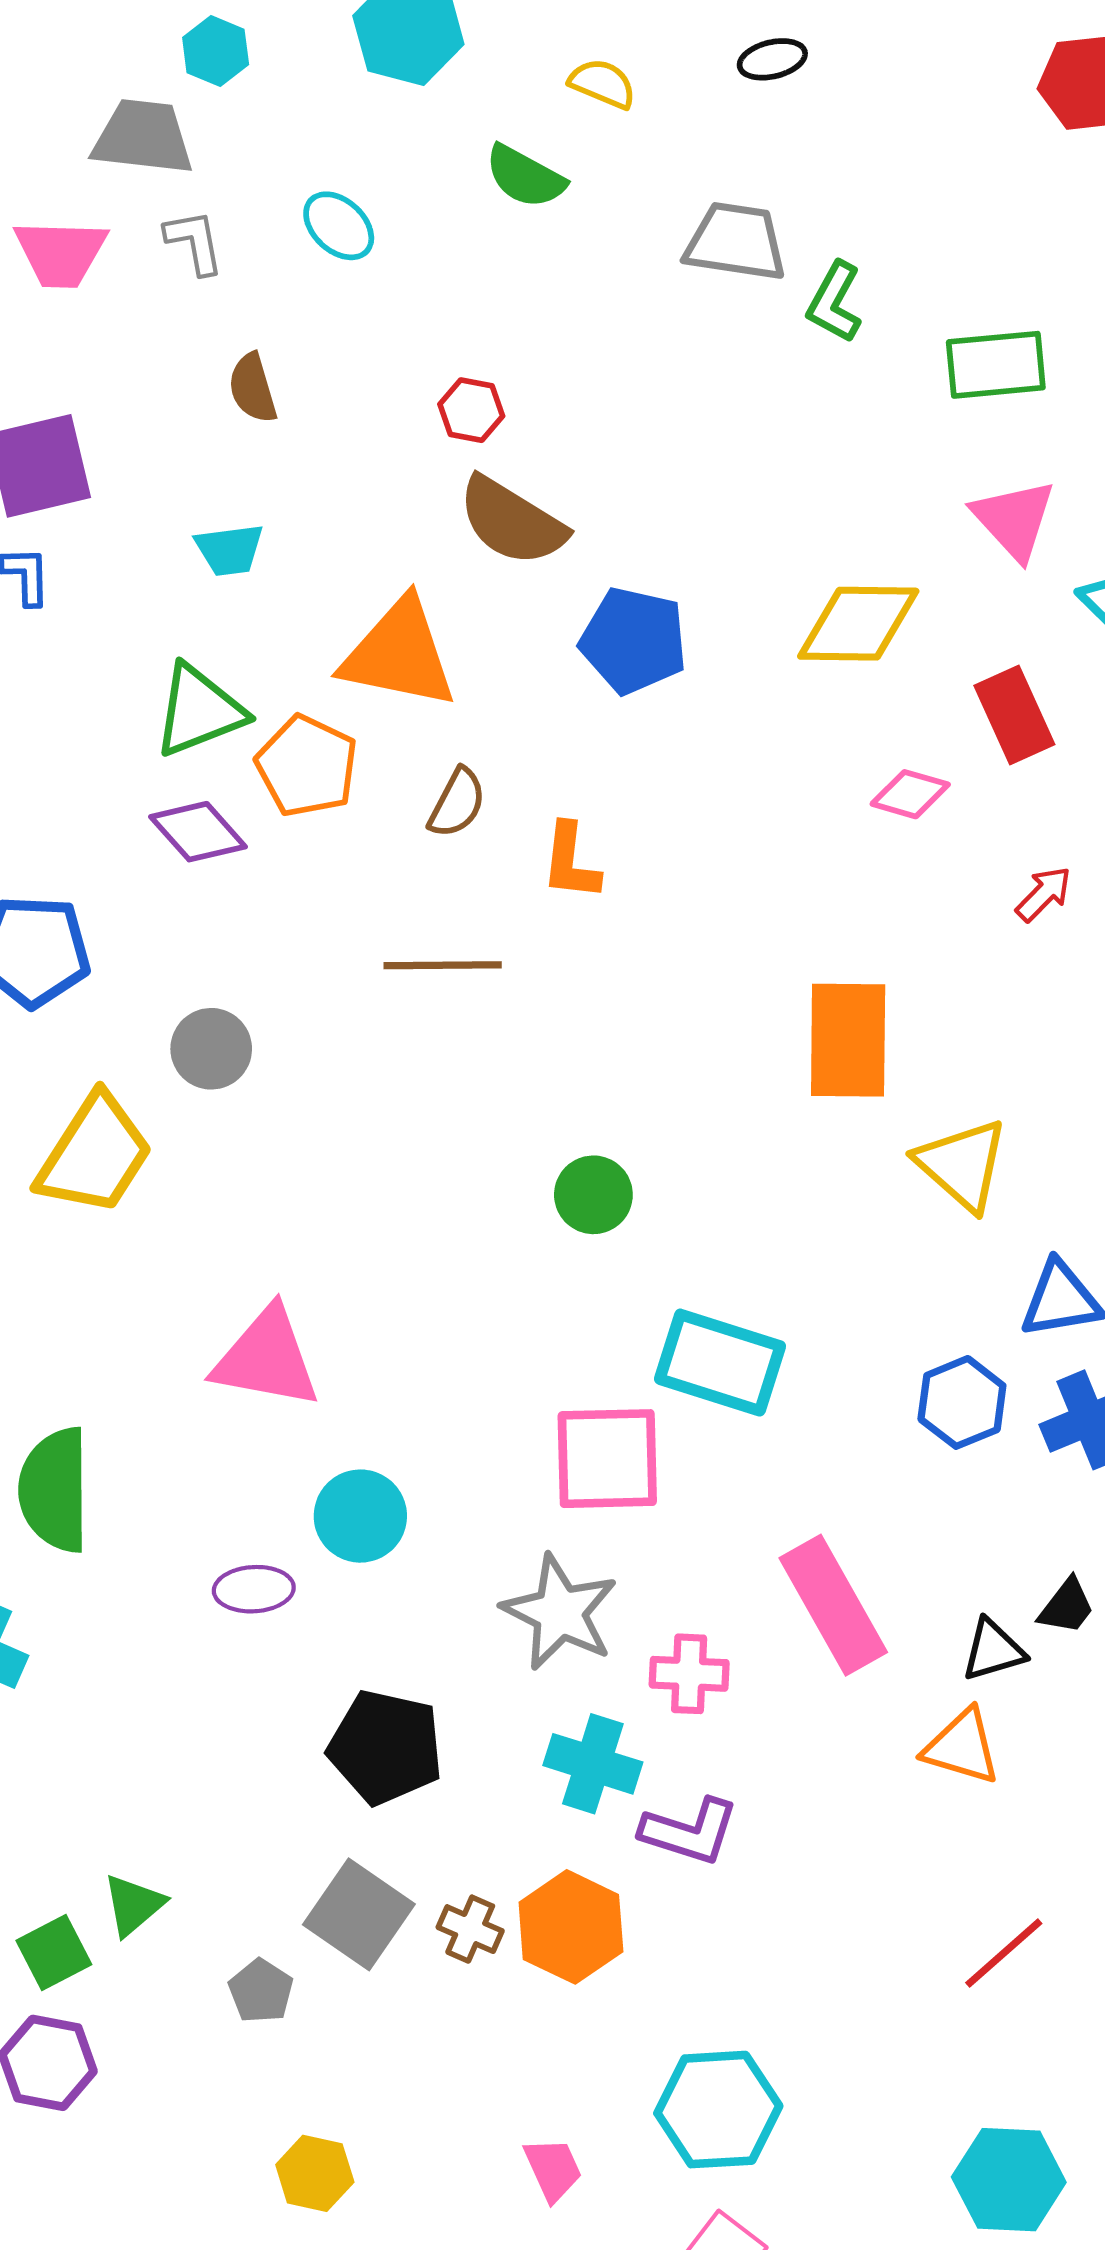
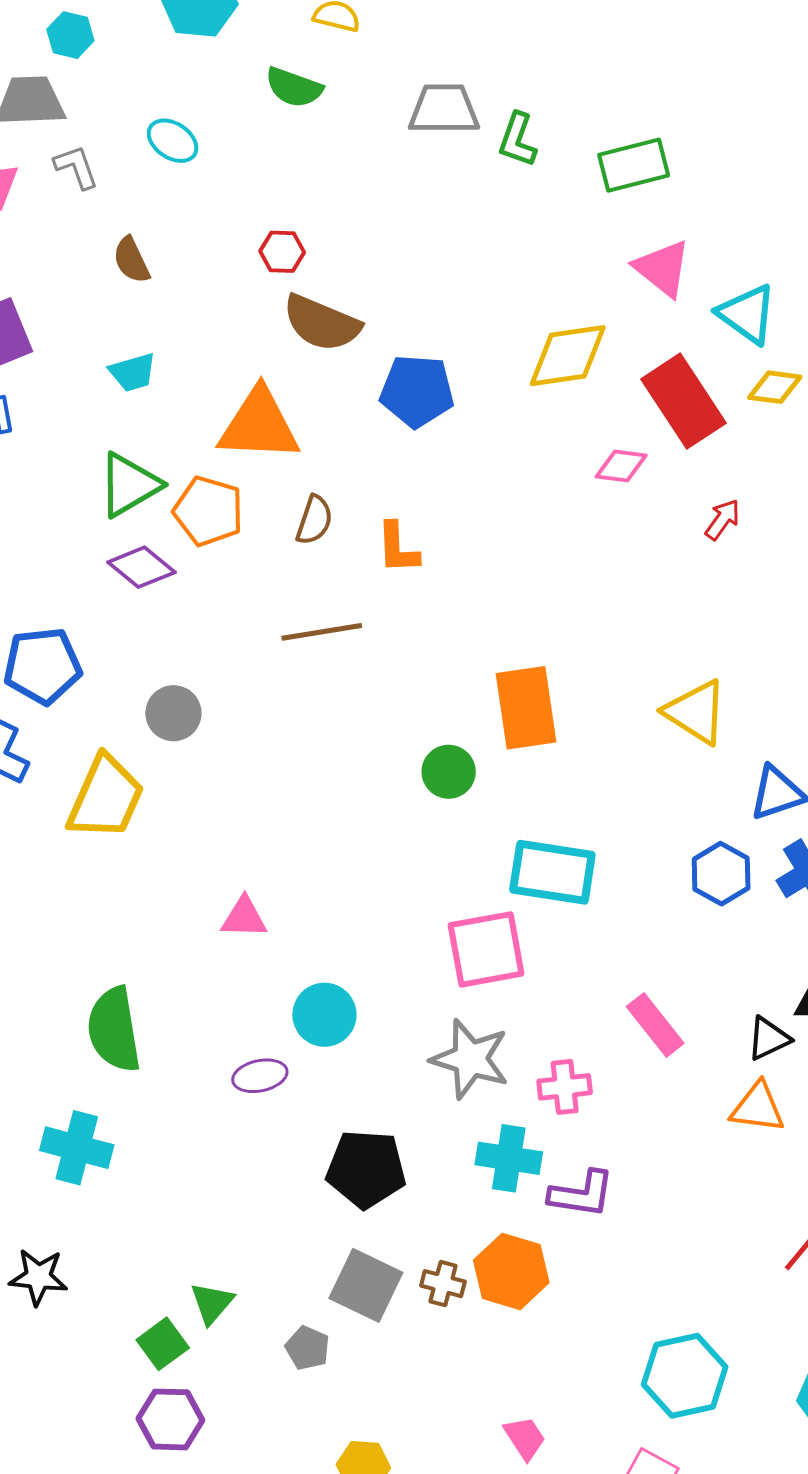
red rectangle: (1014, 715) -> (683, 401), size x1.4
orange rectangle: (848, 1040) -> (526, 708), moved
pink triangle: (267, 1358) -> (244, 917), size x0.6
pink rectangle: (833, 1605) -> (655, 1025), size x0.7
cyan hexagon: (718, 2110) -> (685, 1376), moved

